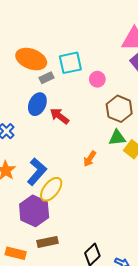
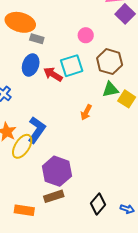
cyan square: (70, 63) -> (72, 66), moved
gray rectangle: (47, 78) -> (37, 39), turned 48
yellow ellipse: (51, 189) -> (22, 146), moved
purple hexagon: (34, 211) -> (57, 171), moved

